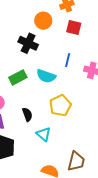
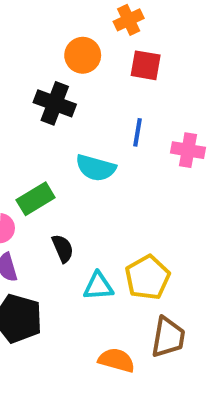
green rectangle: (18, 77) -> (36, 199), moved
yellow pentagon: (60, 106) -> (147, 277), moved
cyan triangle: (44, 134) -> (98, 286), turned -42

